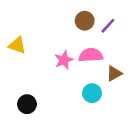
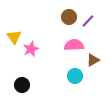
yellow triangle: (17, 45) -> (14, 37), turned 35
pink star: (64, 60) -> (31, 49), moved

